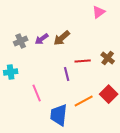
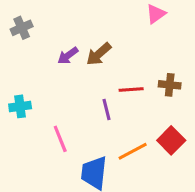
gray cross: (21, 41) -> (22, 28), moved
brown cross: (108, 58) -> (170, 85), turned -32

